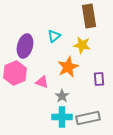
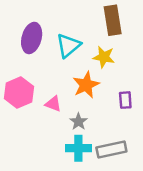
cyan triangle: (54, 36) -> (68, 46), size x1.5
purple ellipse: (25, 46) -> (32, 38), moved

